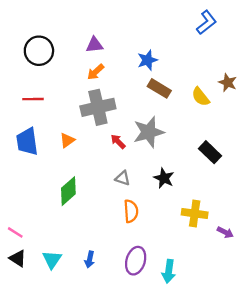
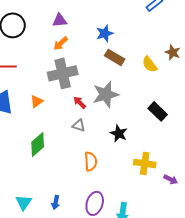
gray triangle: (123, 178) -> (79, 125), moved

